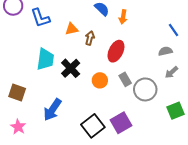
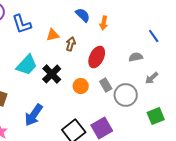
gray semicircle: (165, 51) -> (136, 57), moved
cyan trapezoid: (45, 59) -> (27, 65), turned 35

